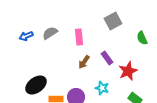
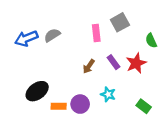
blue arrow: (26, 36) -> (26, 38), size x1.5
pink rectangle: (79, 37) -> (96, 33), moved
red star: (128, 71) -> (136, 63), moved

